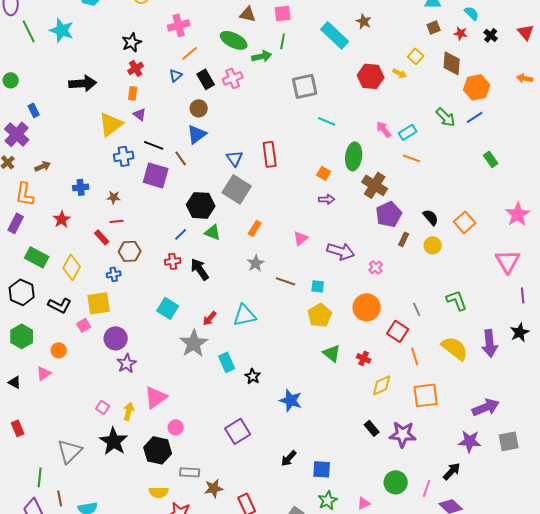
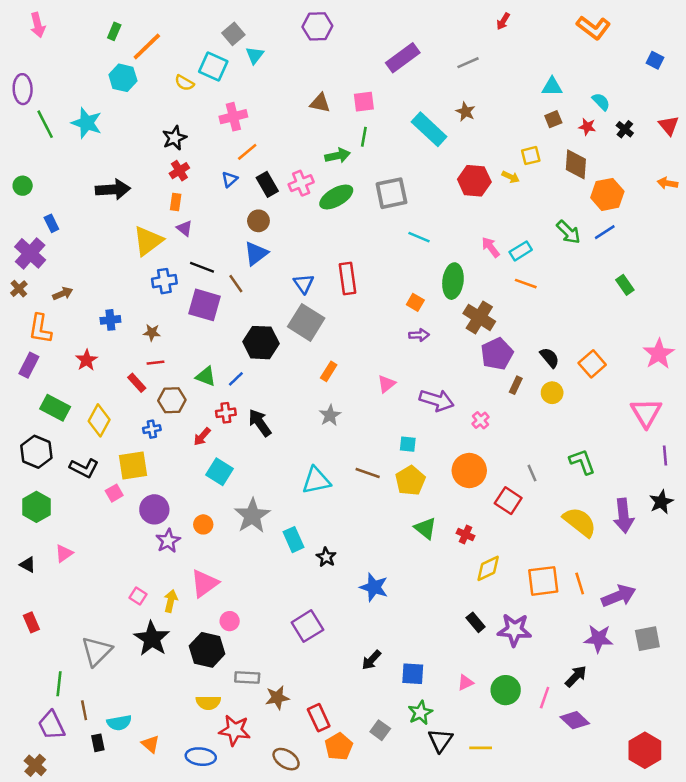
green ellipse: (234, 40) -> (336, 197), moved, turned -56
yellow square: (416, 56) -> (531, 156), turned 35
green triangle: (213, 232) -> (206, 376), moved
brown line: (286, 281) -> (368, 473), moved
red arrow: (210, 318) -> (202, 437), moved
orange circle: (59, 350) -> (203, 524), moved
orange line: (415, 356) -> (580, 583), moved
pink triangle: (364, 503) -> (465, 683), moved

